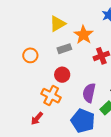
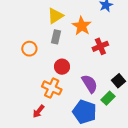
gray rectangle: (64, 49) -> (56, 37), moved, turned -56
purple semicircle: (89, 93) -> (90, 84), turned 138

